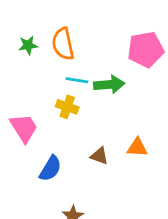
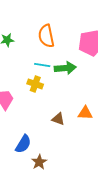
orange semicircle: (63, 44) -> (46, 36), moved
blue semicircle: (50, 168) -> (23, 144), moved

